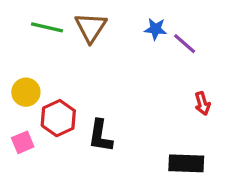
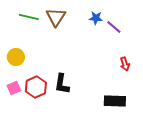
red hexagon: (58, 118) -> (36, 87), moved

